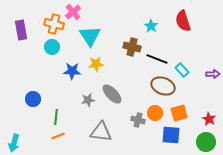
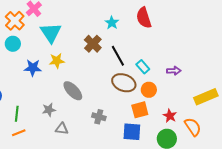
orange cross: (54, 24) -> (15, 21), turned 30
brown cross: (132, 47) -> (93, 44), turned 30
black line: (157, 59) -> (118, 56), turned 40
gray star: (88, 100) -> (49, 110), moved
orange circle: (155, 113) -> (149, 90), moved
gray triangle: (101, 132) -> (62, 129), size x0.6

